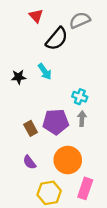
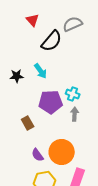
purple pentagon: (56, 122) -> (51, 102), moved
purple semicircle: (29, 162) -> (38, 155), moved

